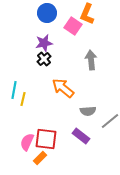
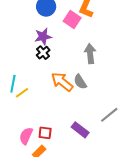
yellow line: (23, 99) -> (22, 93), turned 40
gray semicircle: (88, 111) -> (80, 82), moved, turned 63
red square: (46, 139) -> (45, 133), size x0.6

